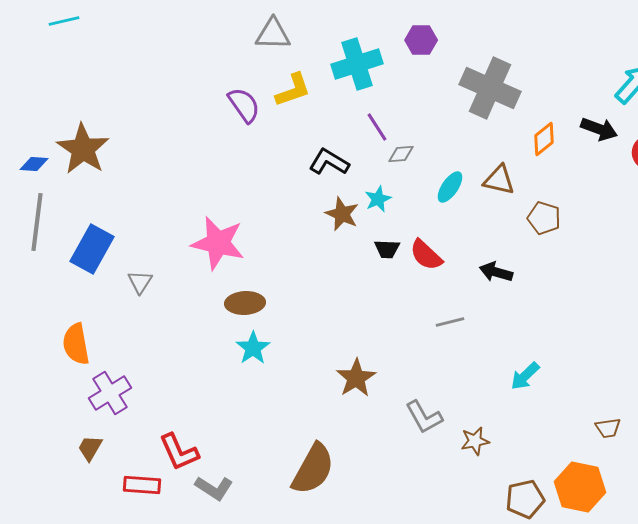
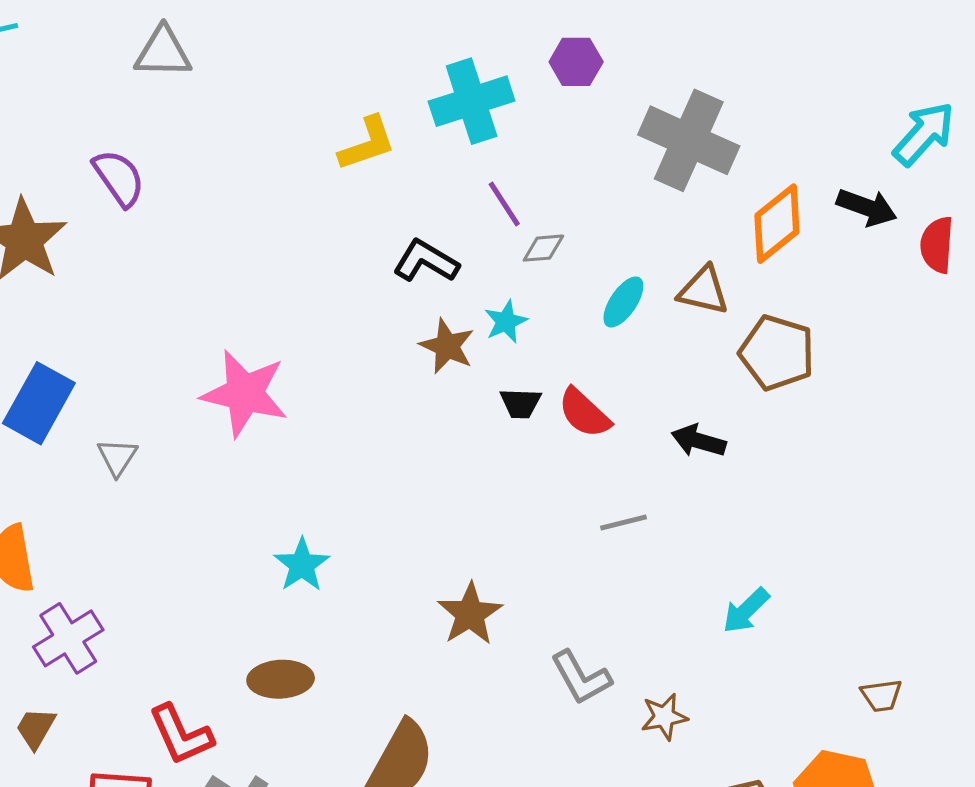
gray triangle: (273, 34) -> (163, 52), moved
purple semicircle: (244, 105) -> (119, 178), moved
orange diamond: (544, 139) -> (777, 224), size x1.4
brown pentagon: (544, 218) -> (777, 353), size x1.4
brown ellipse: (245, 303) -> (281, 679), moved

